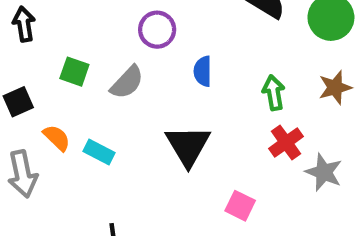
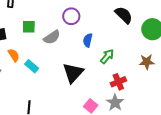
green square: (74, 72) -> (29, 27), turned -32
green arrow: (274, 93) -> (107, 56), moved, turned 35
gray star: (324, 172) -> (115, 103), moved

